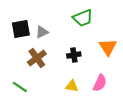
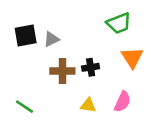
green trapezoid: (83, 18) -> (119, 23), moved
brown cross: (37, 58) -> (62, 71), moved, turned 36

